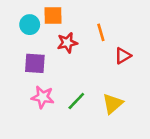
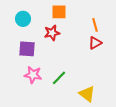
orange square: (53, 16) -> (59, 12), moved
orange line: (101, 32) -> (95, 25), moved
yellow triangle: (113, 104) -> (87, 94), moved, turned -42

